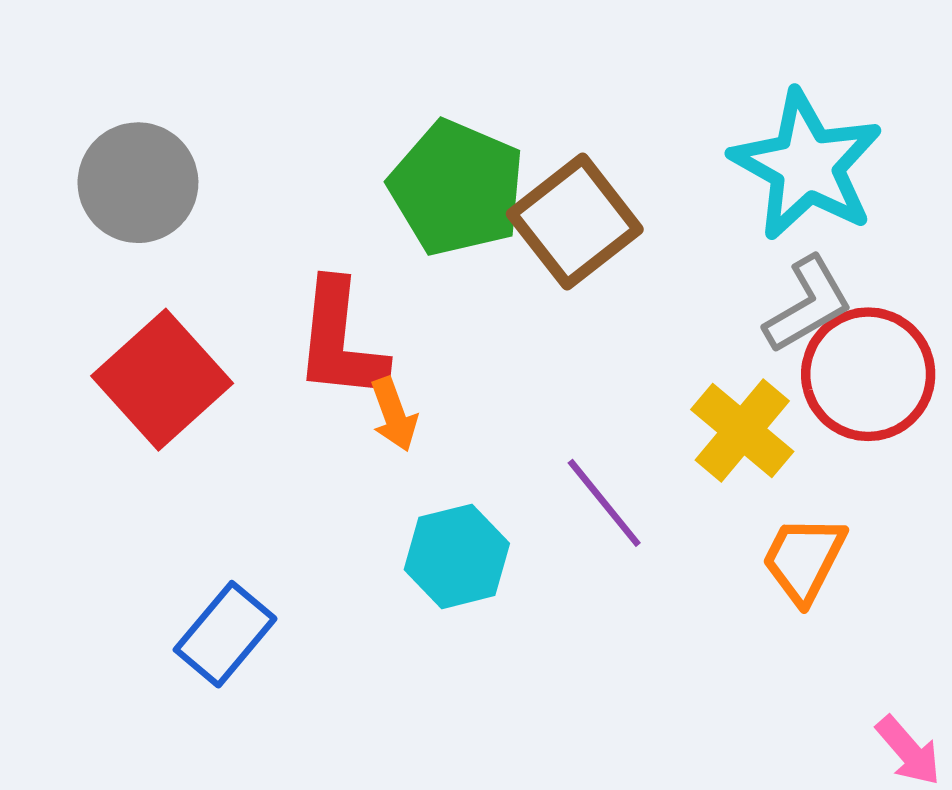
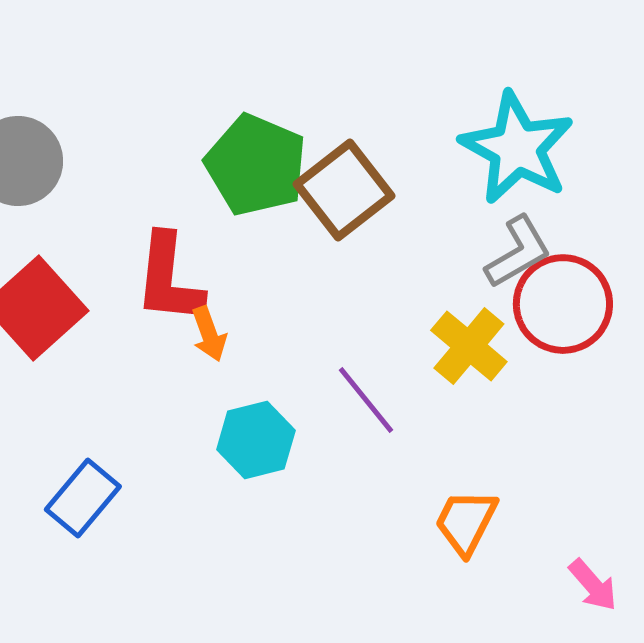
orange trapezoid: (804, 559) -> (466, 522), moved

